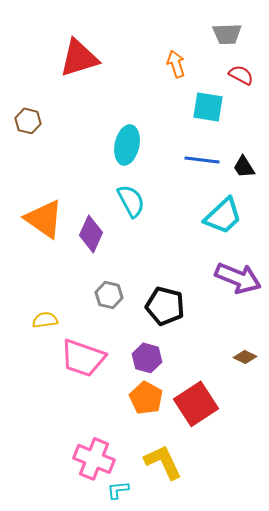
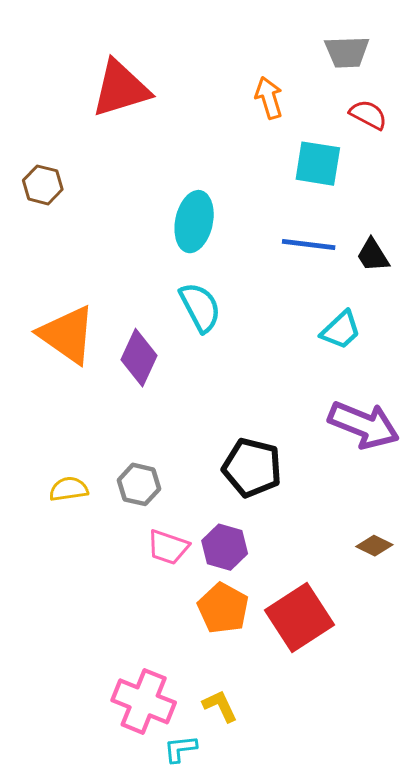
cyan trapezoid: (223, 216) -> (341, 330), size x0.7
gray hexagon: (109, 295) -> (139, 484), moved
pink trapezoid: (83, 358) -> (168, 547), moved, size x0.6
yellow L-shape: (163, 462) -> (220, 706), moved, size x0.6

